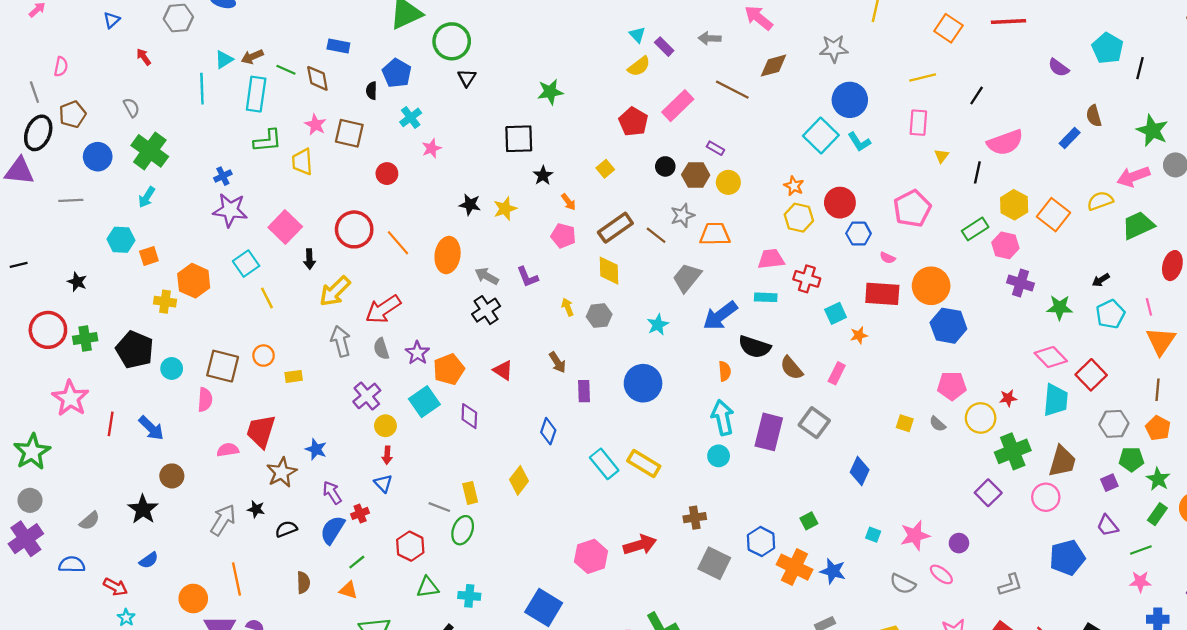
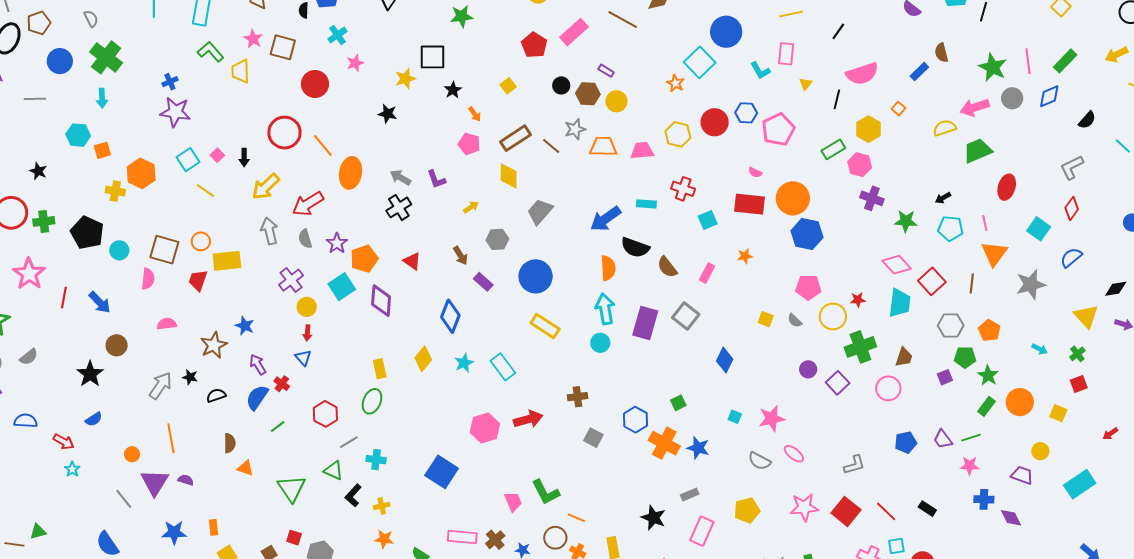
green L-shape: (268, 141) -> (210, 52), turned -128
cyan L-shape: (859, 142) -> (760, 71), moved
red circle: (387, 174) -> (315, 84), size x1.4
orange star: (794, 186) -> (675, 83), moved
cyan arrow: (147, 197) -> (102, 98), turned -36
yellow star: (505, 209) -> (405, 79), moved
orange square: (1053, 215) -> (898, 109), moved, size x0.5
pink square: (285, 227) -> (217, 155), moved, size x0.5
blue hexagon: (859, 233) -> (746, 113), moved
orange ellipse: (448, 255) -> (351, 173), moved
pink trapezoid: (771, 259) -> (642, 151), moved
gray trapezoid: (687, 278) -> (540, 212), moved
yellow line: (267, 298) -> (205, 191), turned -30
yellow arrow: (568, 307) -> (471, 207), turned 77
cyan pentagon: (1110, 314) -> (950, 228), turned 30
gray hexagon: (599, 316) -> (497, 239), moved
cyan star: (658, 325) -> (464, 363), moved
orange star: (859, 335) -> (745, 256), moved
orange semicircle: (725, 371) -> (608, 268), size x1.4
yellow rectangle: (294, 376) -> (227, 261), size x1.8
brown line: (1158, 390) -> (972, 283), moved
purple rectangle: (584, 391) -> (483, 282), turned -48
purple diamond: (469, 416) -> (381, 301), size x1.4
red trapezoid: (261, 431) -> (198, 280), moved, size x0.7
blue diamond: (548, 431) -> (450, 316), size x1.4
brown trapezoid: (1062, 461) -> (904, 357), size x0.7
cyan rectangle: (604, 464) -> (503, 367), moved
yellow rectangle: (644, 464) -> (545, 326), moved
gray line: (439, 507) -> (349, 442), moved, turned -54
red cross: (360, 513) -> (282, 384), turned -35
gray semicircle: (90, 521) -> (29, 357), moved
purple trapezoid: (1107, 526) -> (943, 439), moved
purple circle: (959, 543) -> (808, 369), moved
blue pentagon: (1067, 558) -> (906, 442), size x0.7
gray square: (714, 563) -> (593, 438), size x0.7
green triangle: (428, 587) -> (333, 470), moved, turned 30
orange triangle: (348, 590) -> (245, 468), moved
orange circle: (193, 599) -> (132, 454), size x0.6

